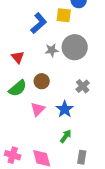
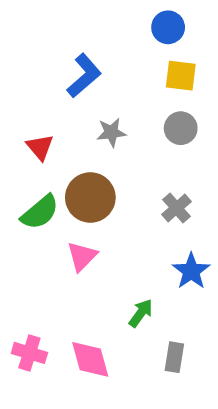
yellow square: (64, 15) -> (181, 76), moved
gray circle: (75, 47) -> (181, 128), moved, size x0.6
brown circle: (42, 81) -> (90, 198), size x1.5
blue star: (65, 109) -> (191, 271), moved

